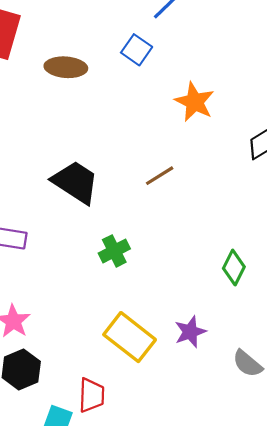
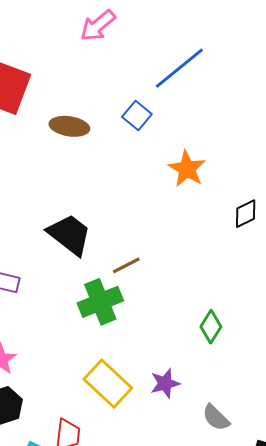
brown line: (160, 176) -> (126, 265), moved
green cross: (114, 251) -> (100, 302), size x1.5

